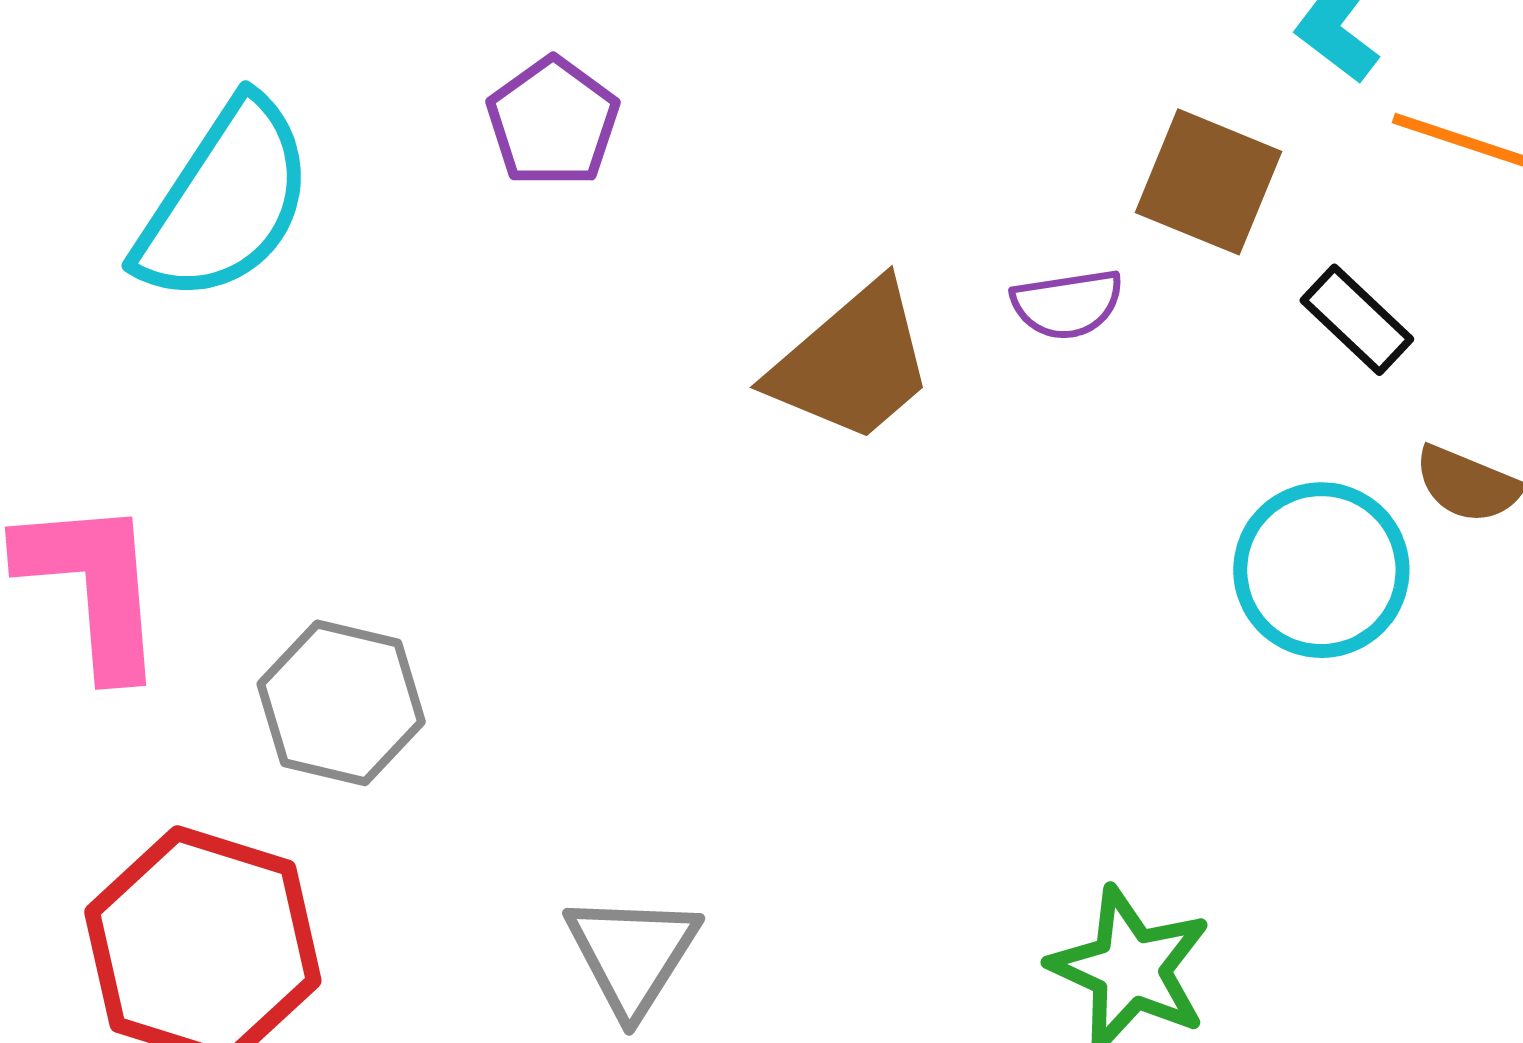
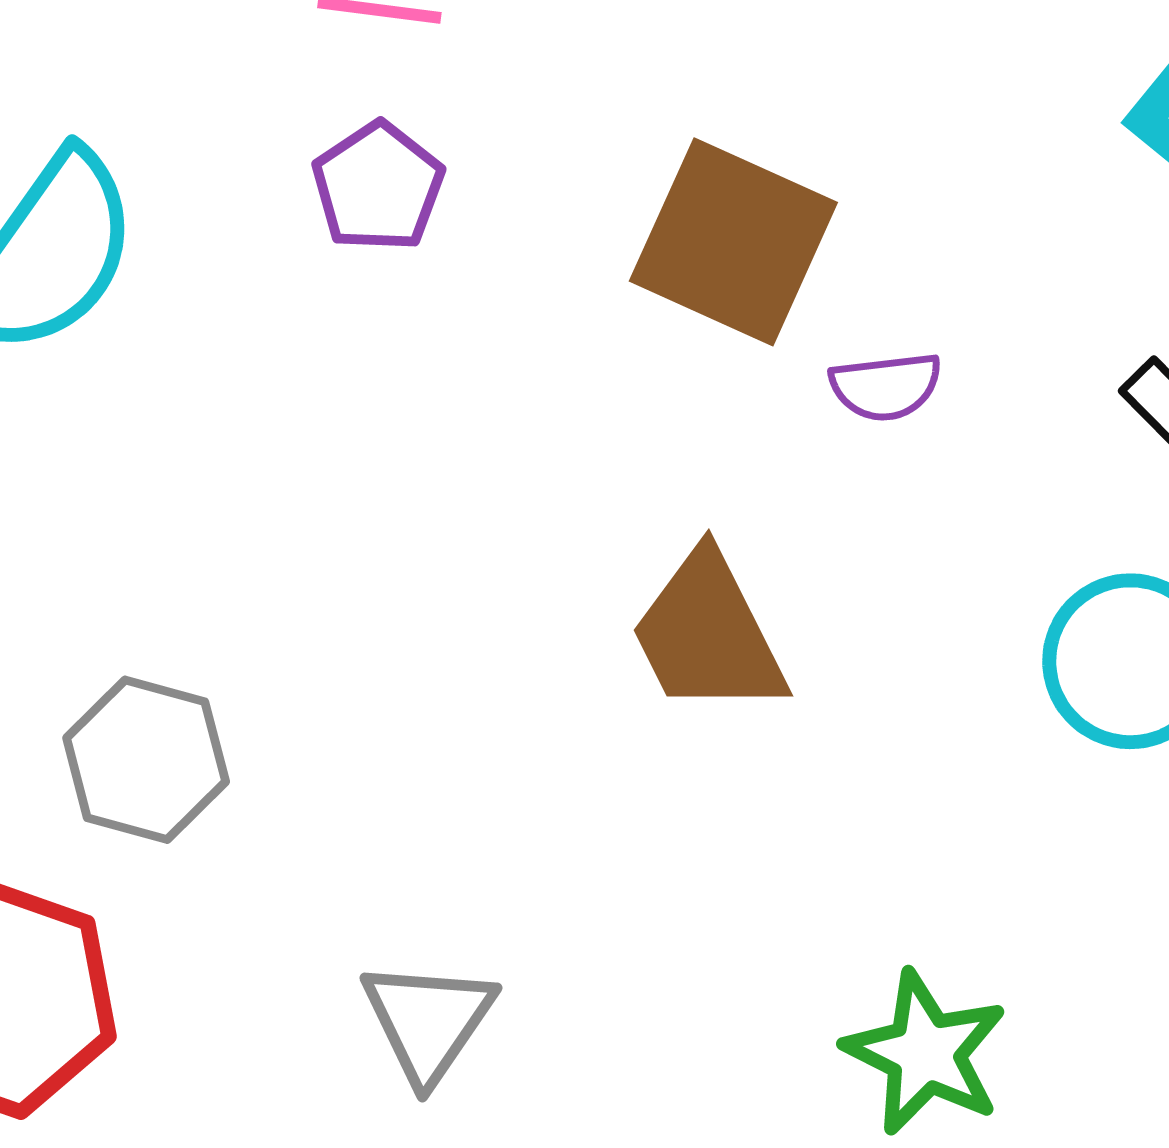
brown square: (1209, 182) -> (733, 242), moved, size x1.4
brown trapezoid: (853, 363) -> (708, 634), moved, turned 102

